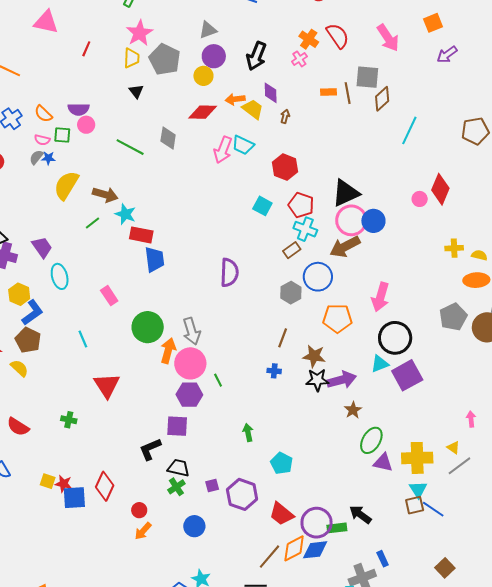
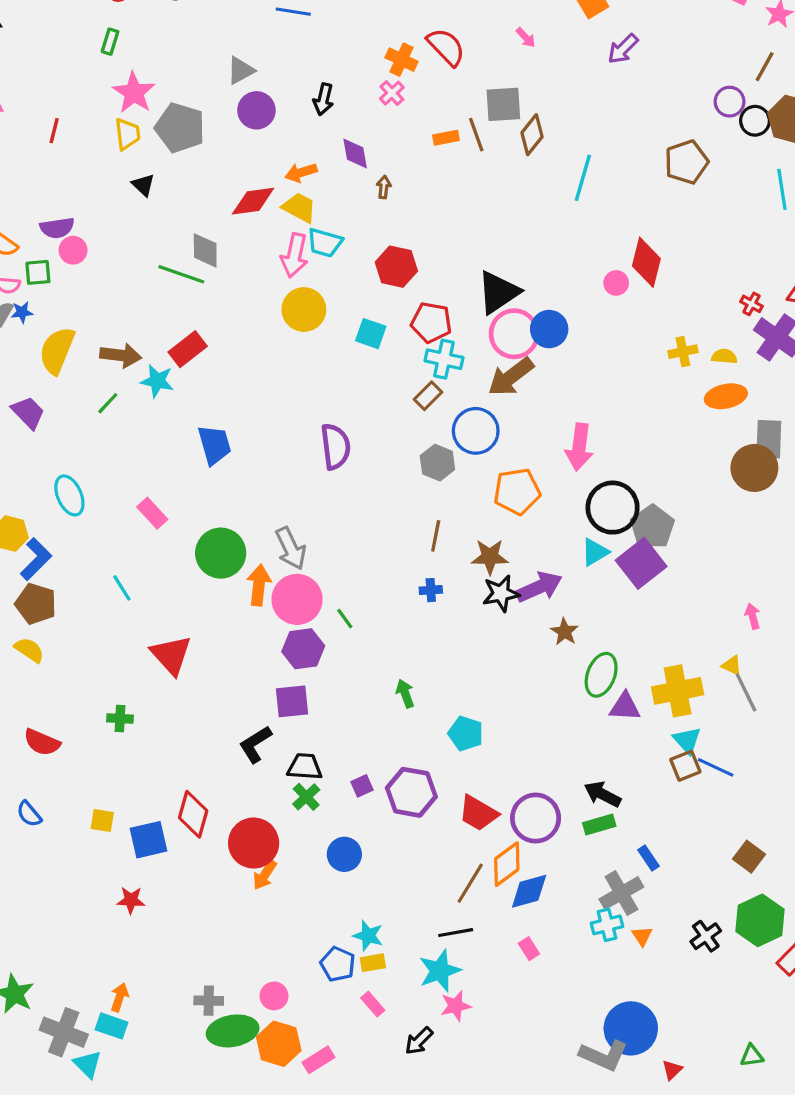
pink arrow: (388, 38) -> (526, 38), size x0.5
black arrow: (256, 56) -> (323, 99), size x0.7
yellow circle: (203, 76) -> (304, 310), moved, size x1.4
yellow trapezoid: (253, 109) -> (299, 208), moved
green line: (130, 147) -> (181, 274), moved
red rectangle: (141, 235) -> (188, 349), moved, turned -40
purple trapezoid: (42, 247) -> (28, 413), moved
gray pentagon: (453, 317) -> (652, 527), moved
gray line: (459, 466) -> (746, 693), turned -70
red star: (63, 484) -> (131, 900), moved
red circle: (139, 510) -> (254, 843), size x2.0
green rectangle: (337, 528) -> (599, 825), moved
blue diamond: (315, 550) -> (529, 891), moved

